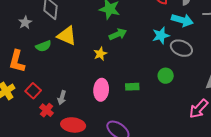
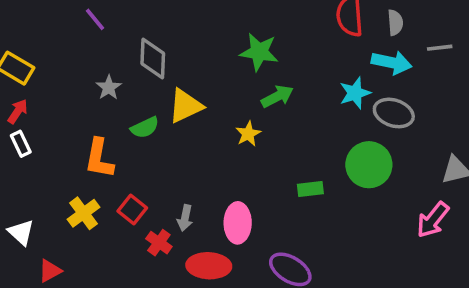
yellow triangle: (67, 36) -> (186, 106), turned -45
green circle: (166, 76) -> (369, 165), size x1.6
pink ellipse: (101, 90) -> (238, 223), moved

